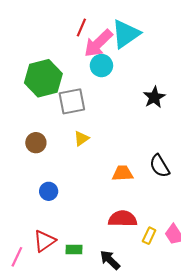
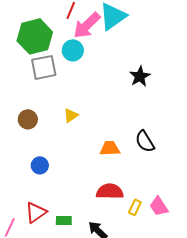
cyan circle: (101, 66) -> (73, 50), moved
green hexagon: (43, 78) -> (35, 36), moved
gray square: (72, 101) -> (44, 67), moved

